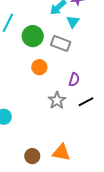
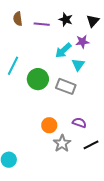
orange circle: (39, 67) -> (49, 125), moved
purple semicircle: (74, 80) -> (79, 123), turned -88

